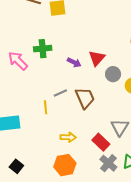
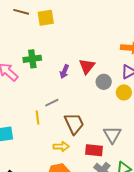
purple arrow: (74, 62) -> (64, 72), turned 88
brown trapezoid: (85, 98) -> (74, 124), moved
red rectangle: (101, 142) -> (94, 150), turned -36

